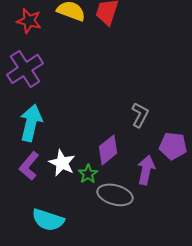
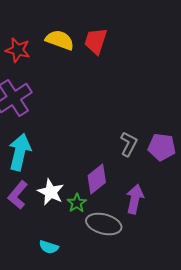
purple pentagon: (173, 146) -> (162, 147), moved
cyan semicircle: (48, 220) -> (49, 247), moved, size x0.6

